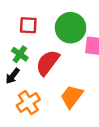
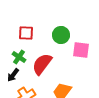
green circle: (71, 28) -> (61, 35), size x0.7

